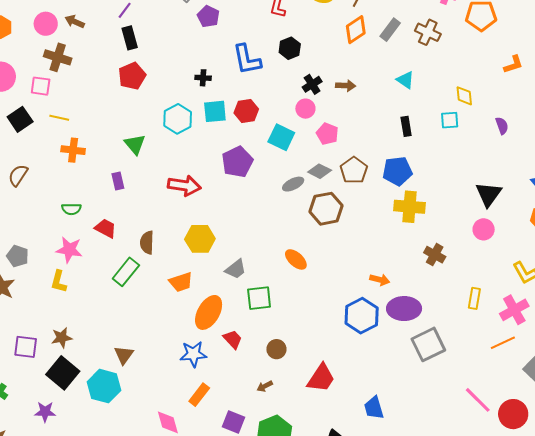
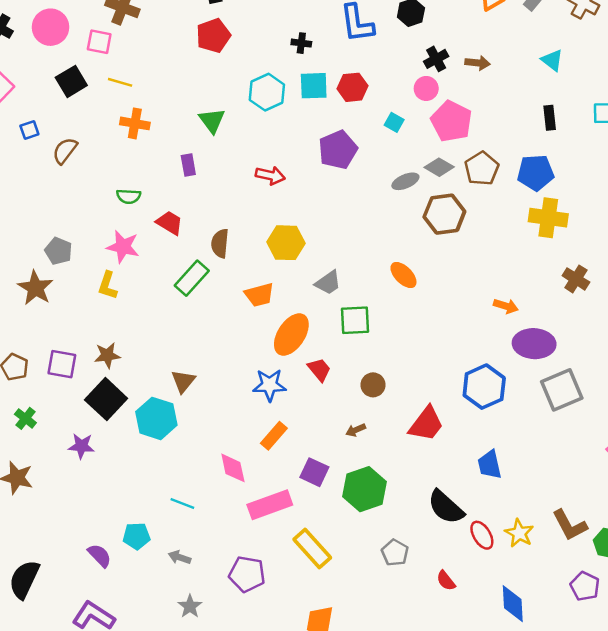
pink pentagon: (327, 134) -> (451, 121), size x1.5
cyan square: (281, 137) -> (394, 122), size x0.6
red arrow: (184, 186) -> (270, 175), size x0.7
blue hexagon: (362, 316) -> (484, 387), moved

